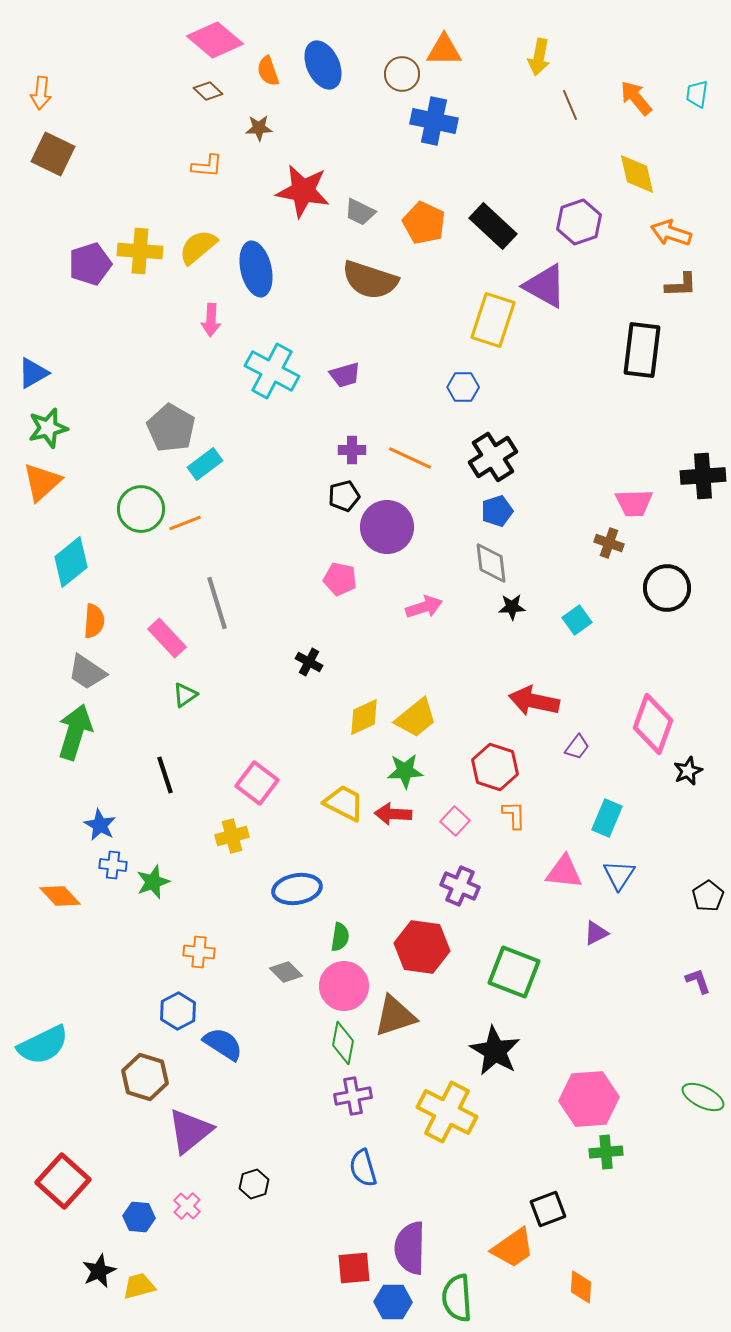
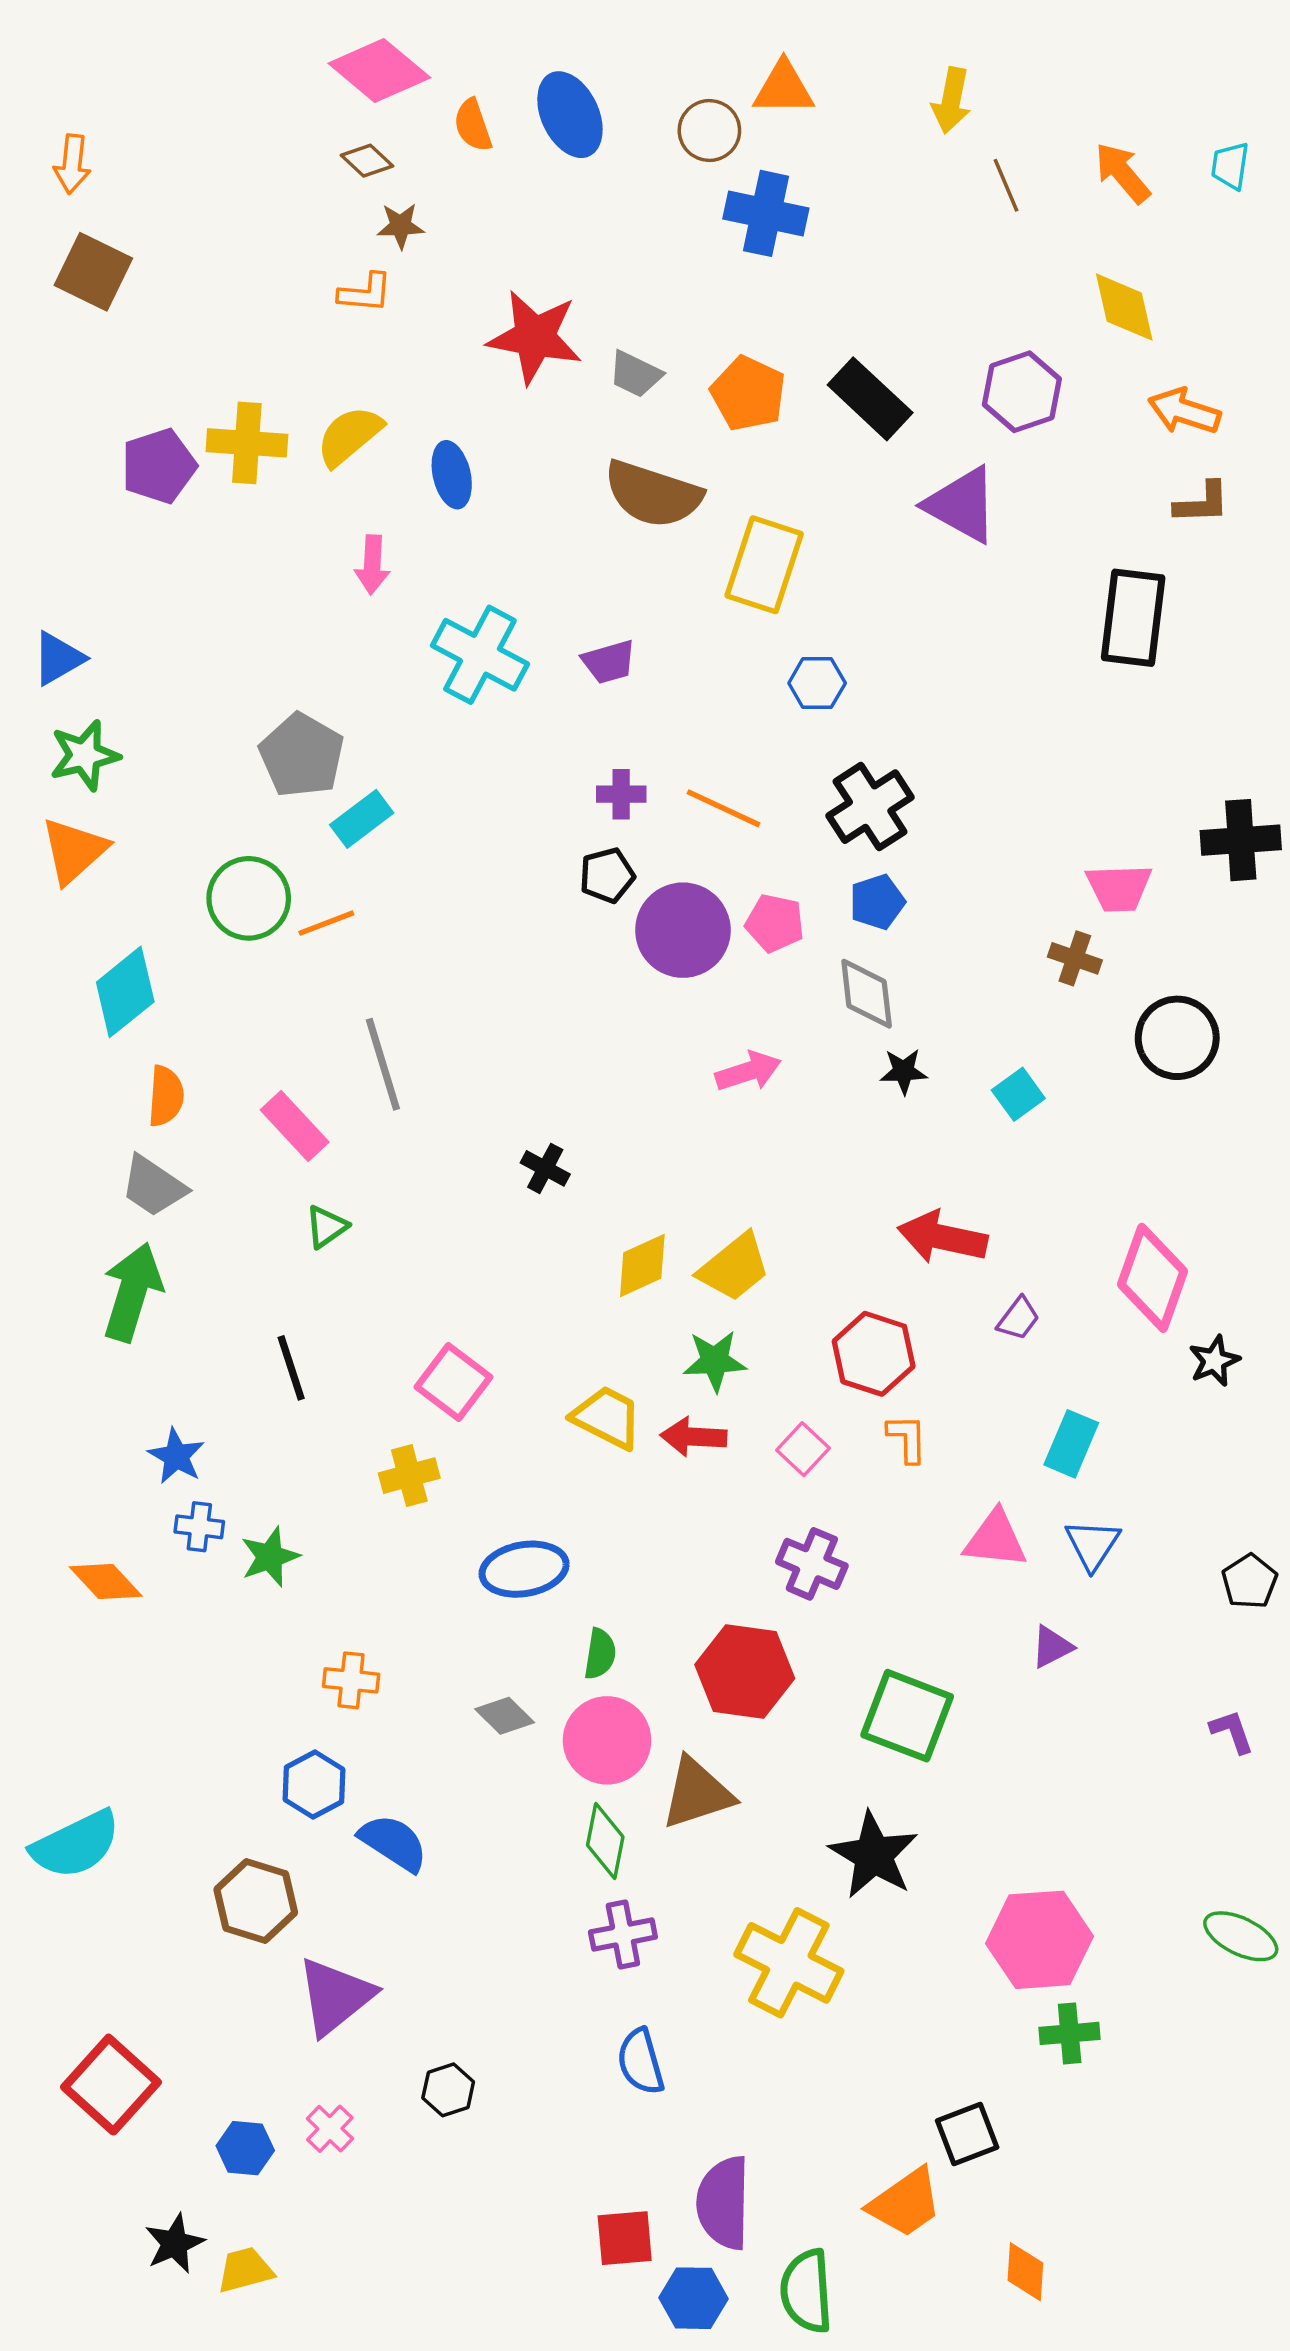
brown star: (259, 128) -> (401, 226), moved
blue ellipse: (256, 269) -> (452, 475), size x0.7
yellow rectangle: (493, 320) -> (764, 565), moved
pink pentagon: (340, 579) -> (775, 923), moved

